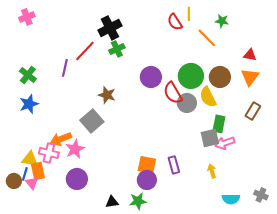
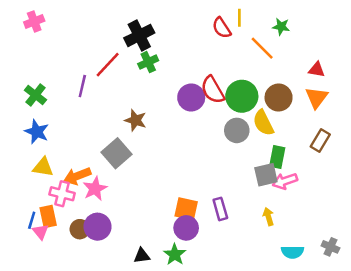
red semicircle: (173, 93) -> (213, 90), moved
blue star: (29, 104) -> (37, 132), turned -30
yellow triangle: (30, 159) -> (43, 167), moved
brown circle: (14, 181) -> (80, 229), moved
green star: (138, 201) -> (175, 254), turned -30

